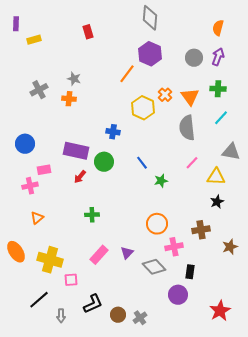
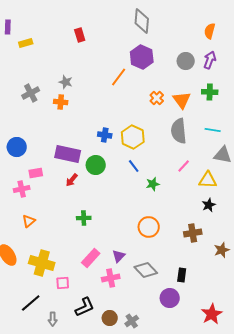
yellow hexagon: (143, 108) -> (133, 137), moved
cyan line: (221, 118) -> (213, 130), moved, turned 56
pink cross: (174, 247) -> (111, 278), moved

